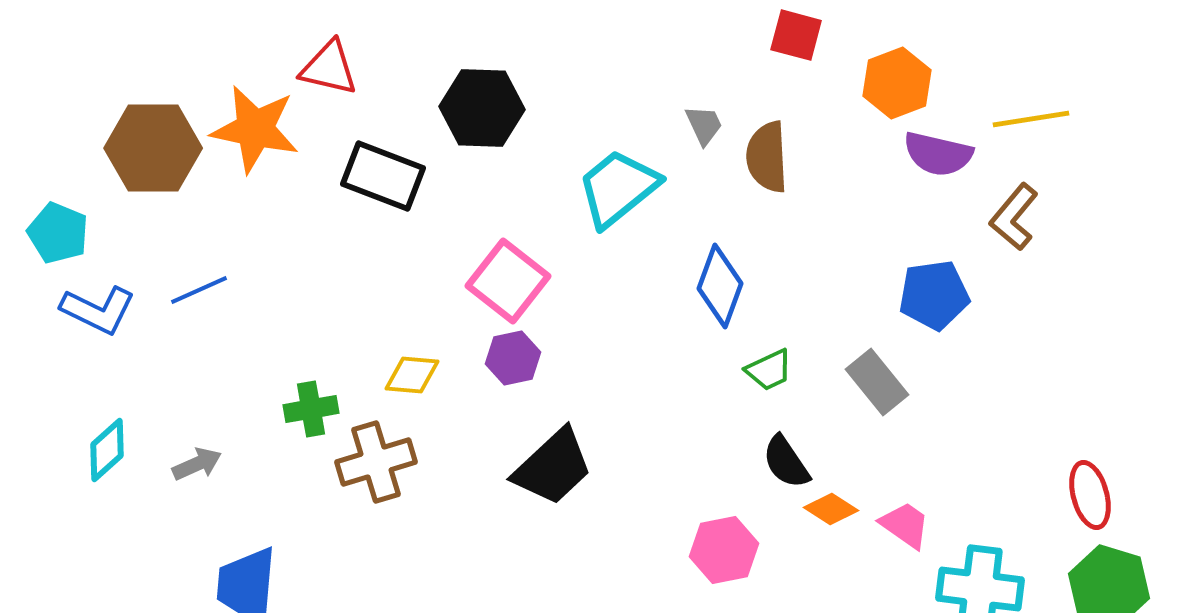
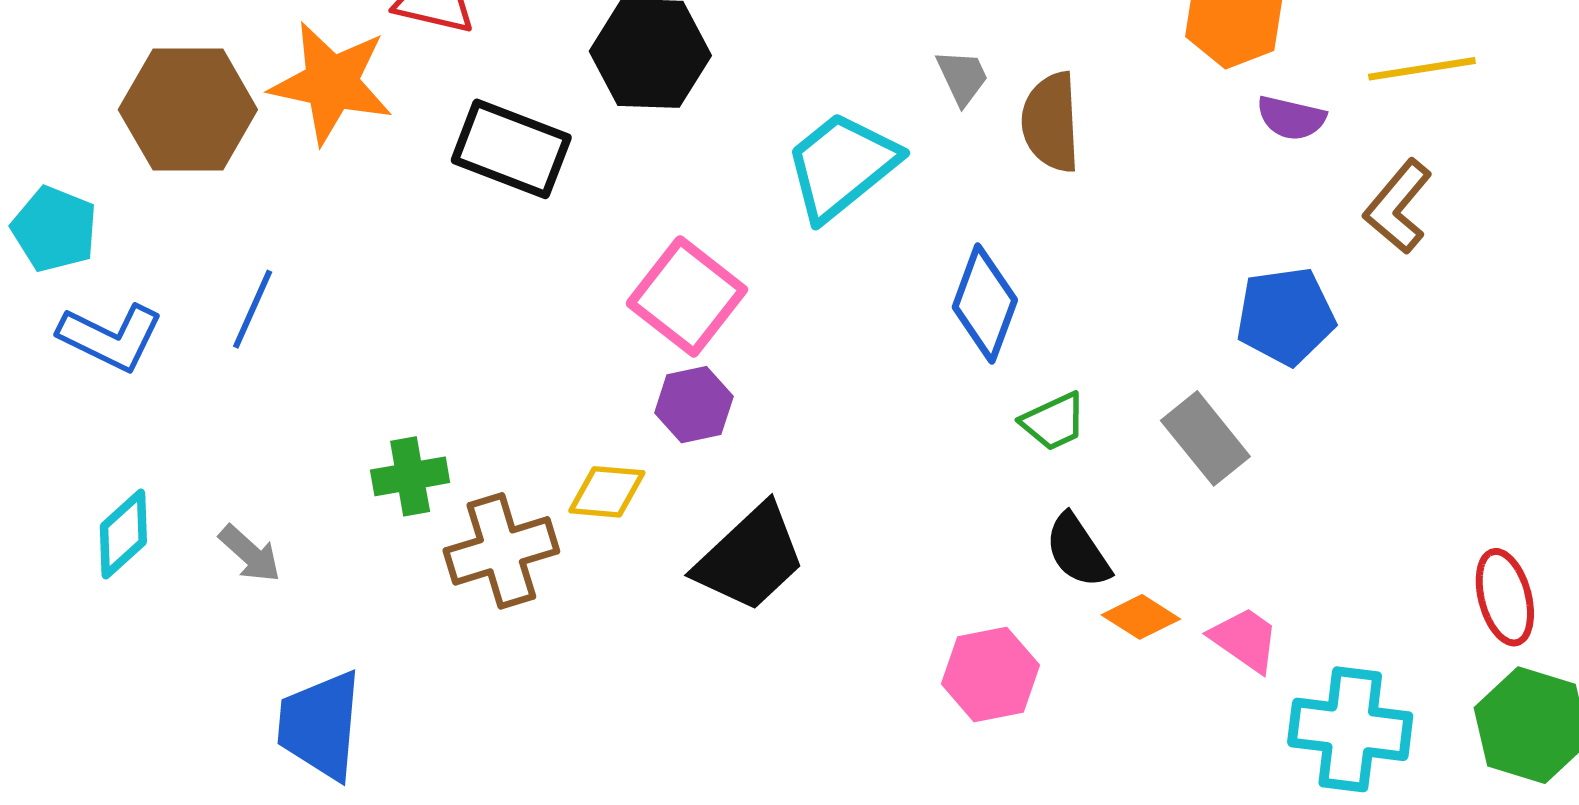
purple semicircle: (938, 154) -> (1291, 118), size x0.7
blue line: (199, 290) -> (253, 309), turned -42
yellow diamond: (412, 375) -> (607, 492), moved
gray arrow: (197, 464) -> (250, 554), turned 66

